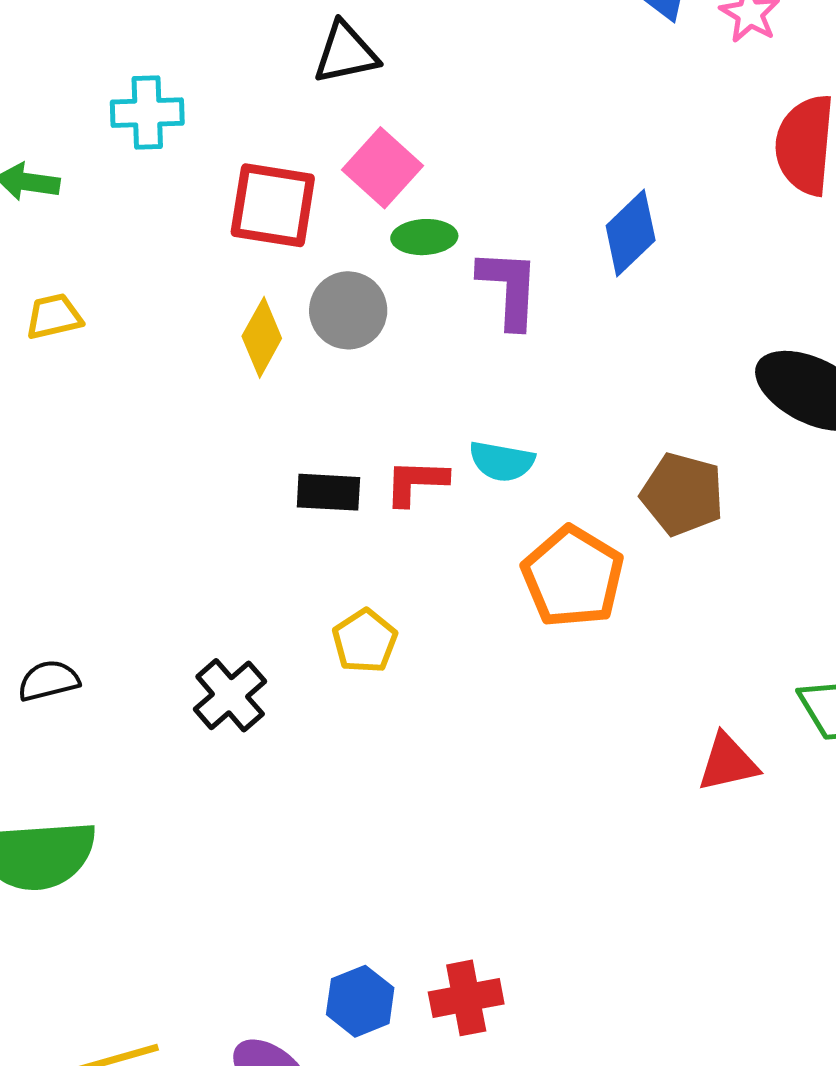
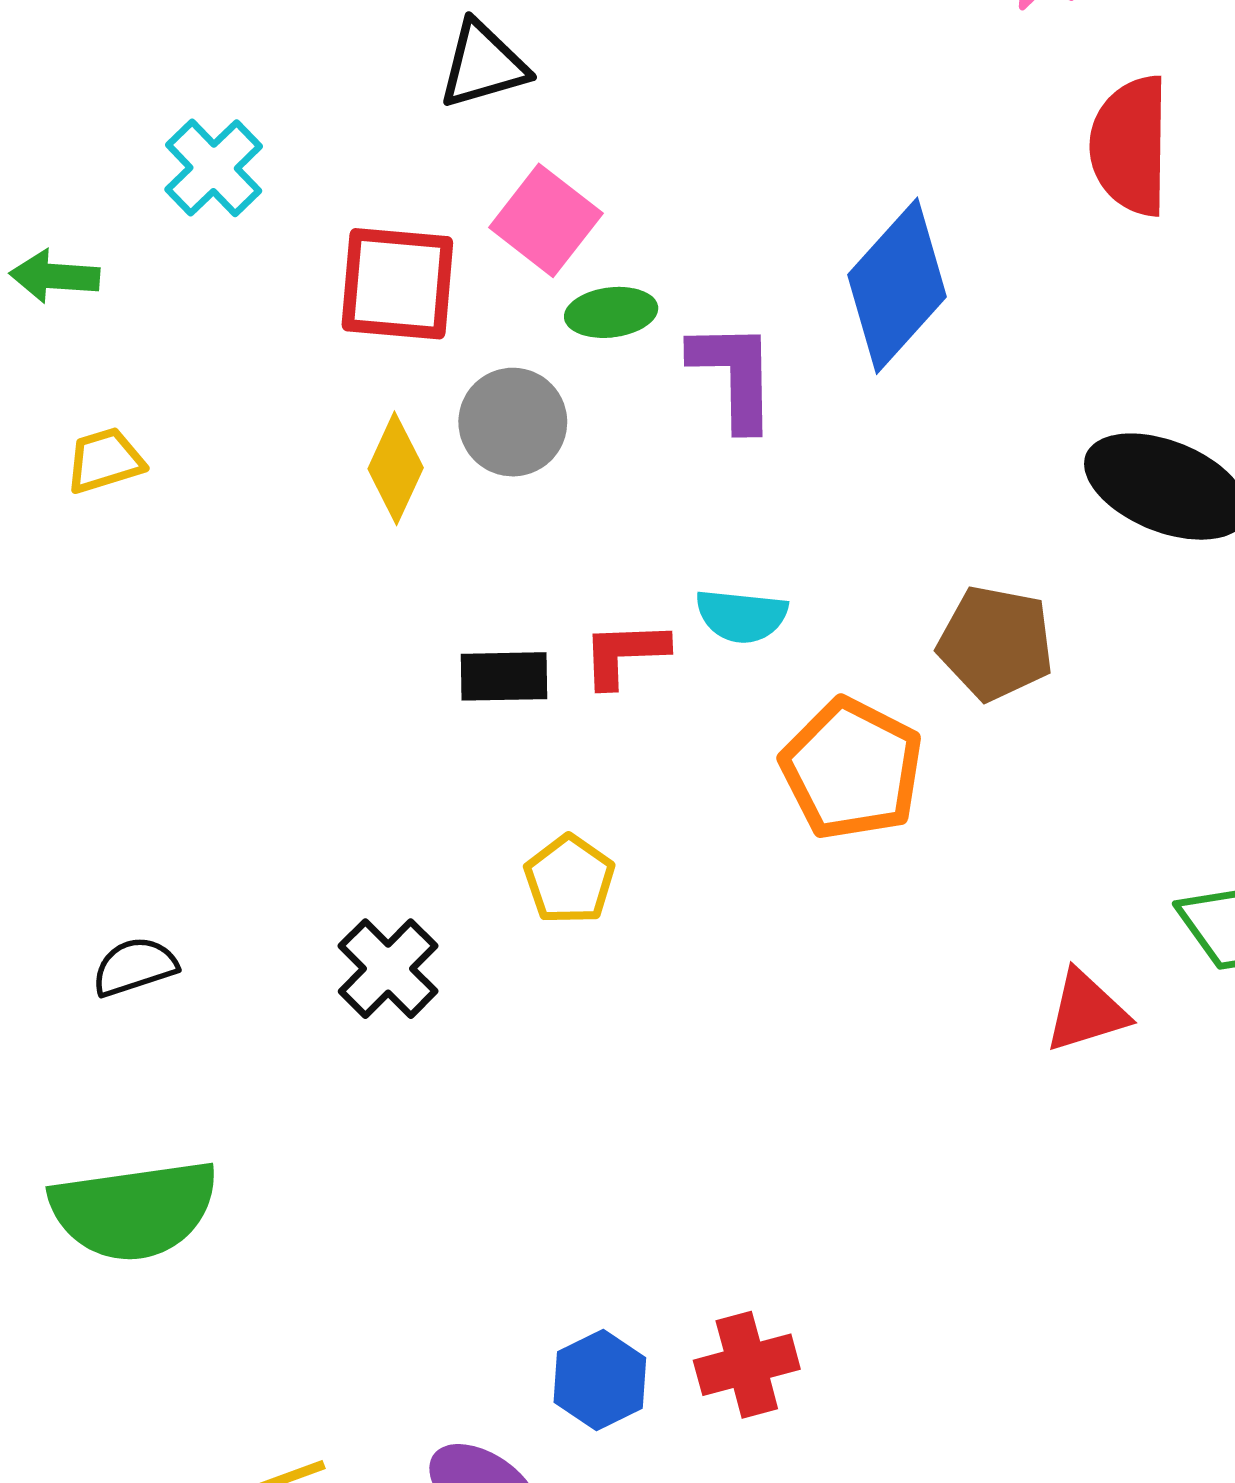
cyan cross: (147, 113) -> (214, 168), turned -38
blue diamond: (631, 233) -> (897, 286), size x1.4

